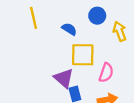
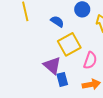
yellow square: (83, 55) -> (69, 44), turned -30

